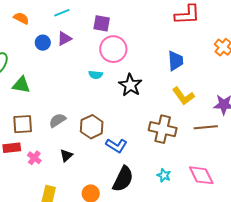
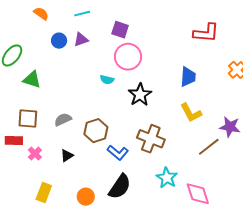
brown line: (206, 127) -> (209, 147), turned -40
brown cross: (163, 129) -> (151, 139), moved
cyan star: (164, 175) -> (167, 178), moved, size x1.5

